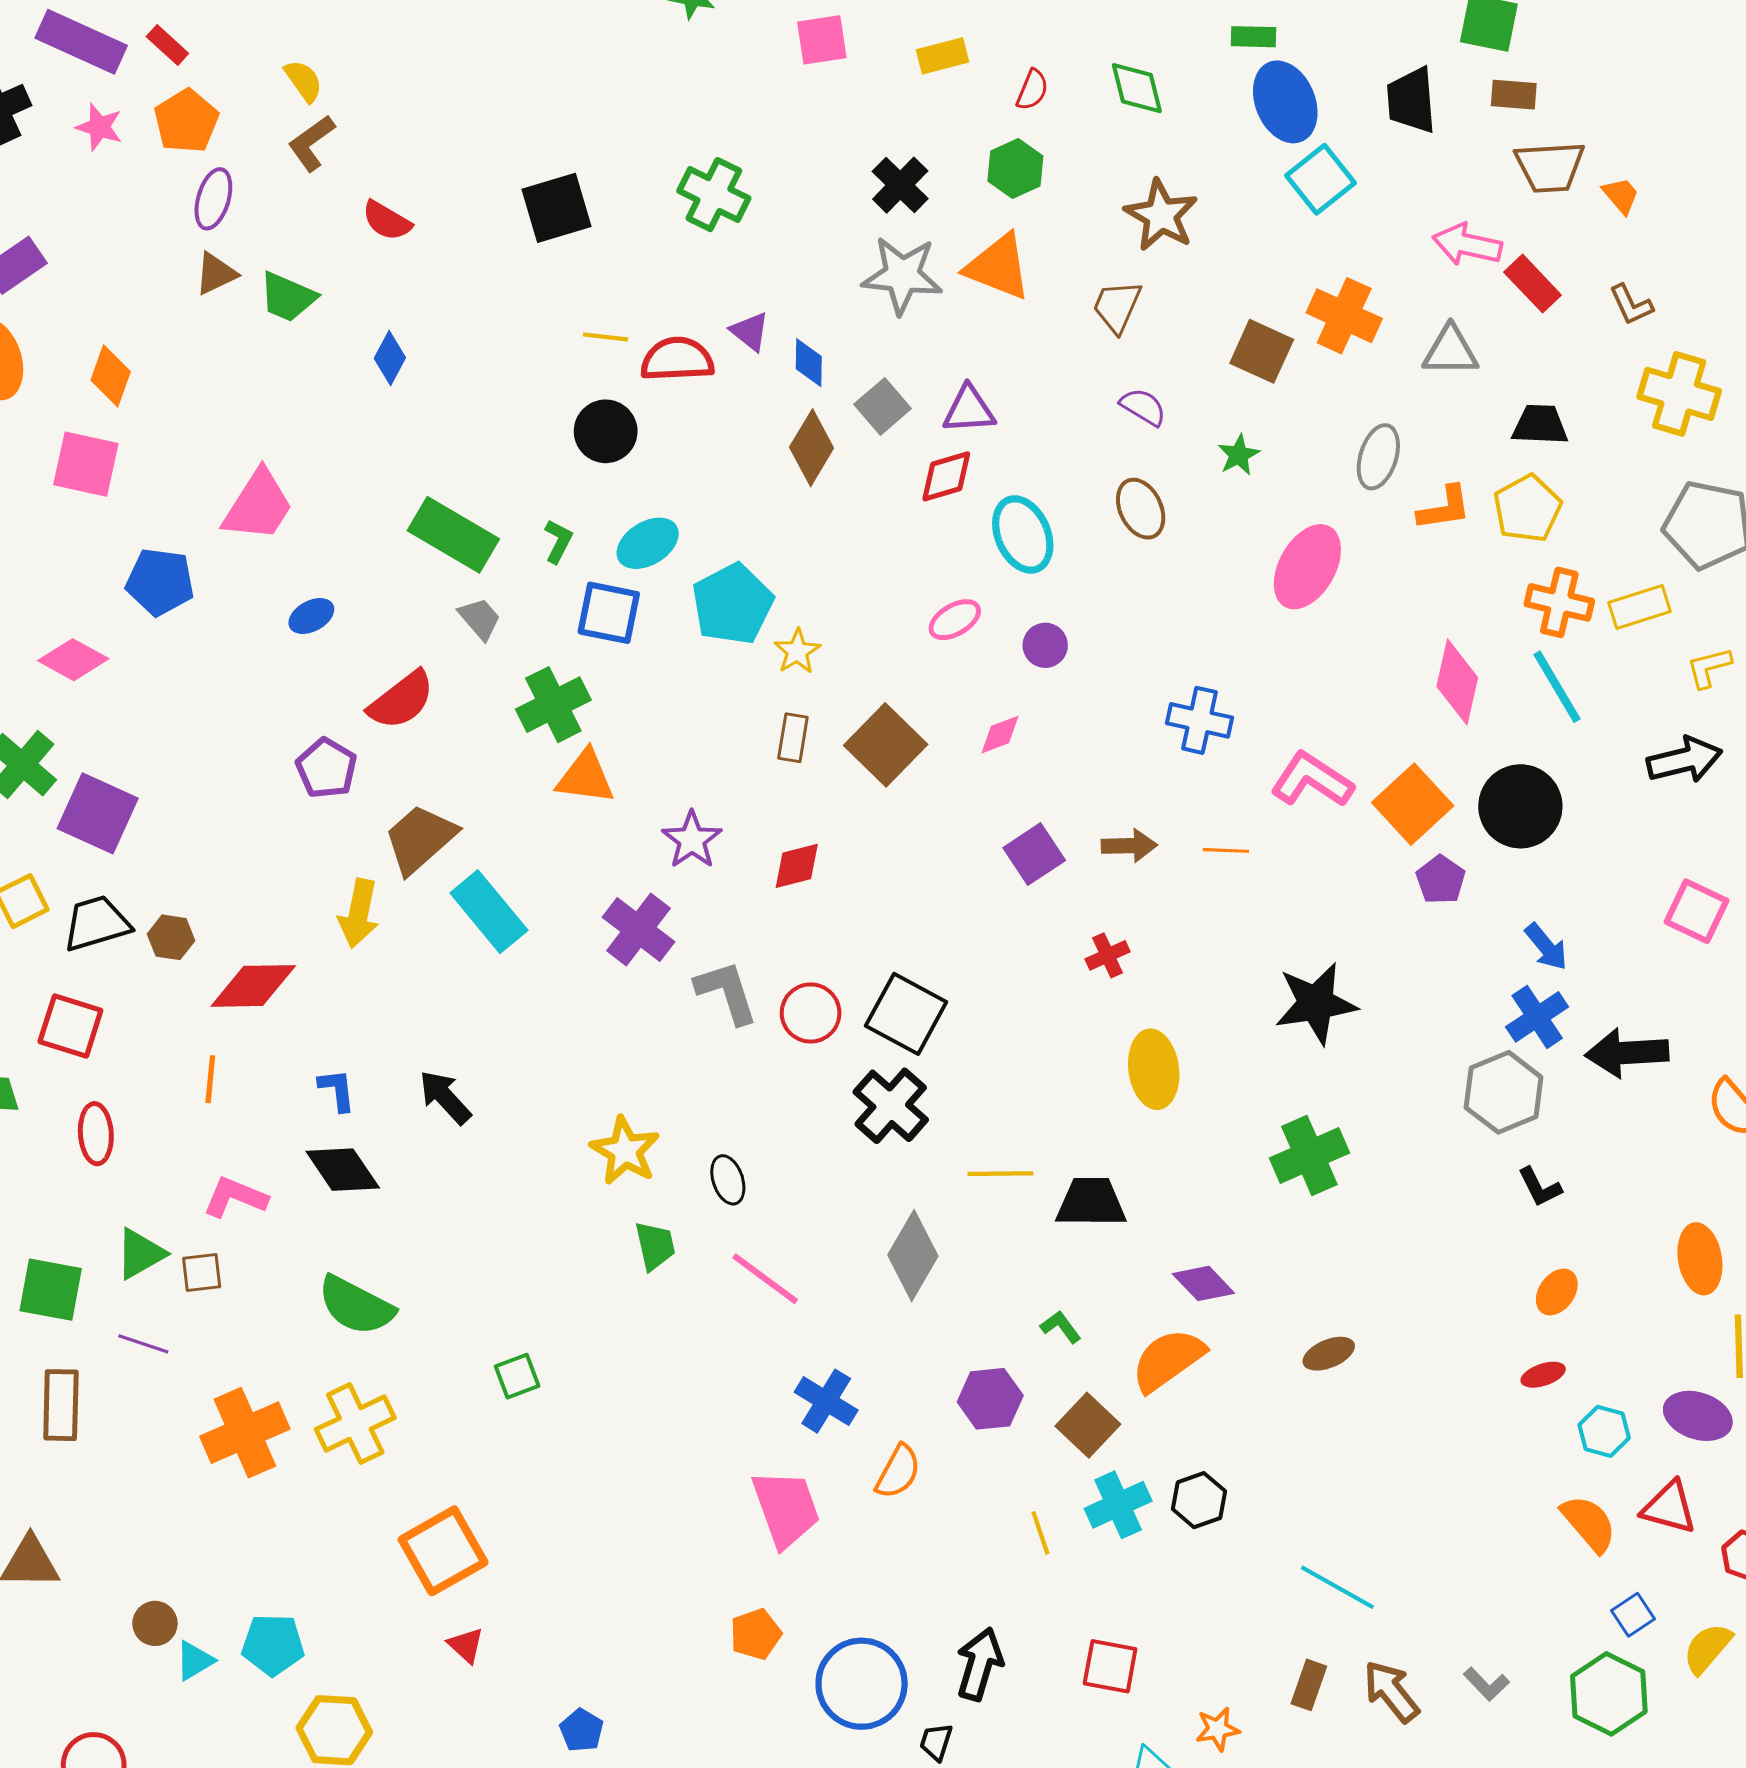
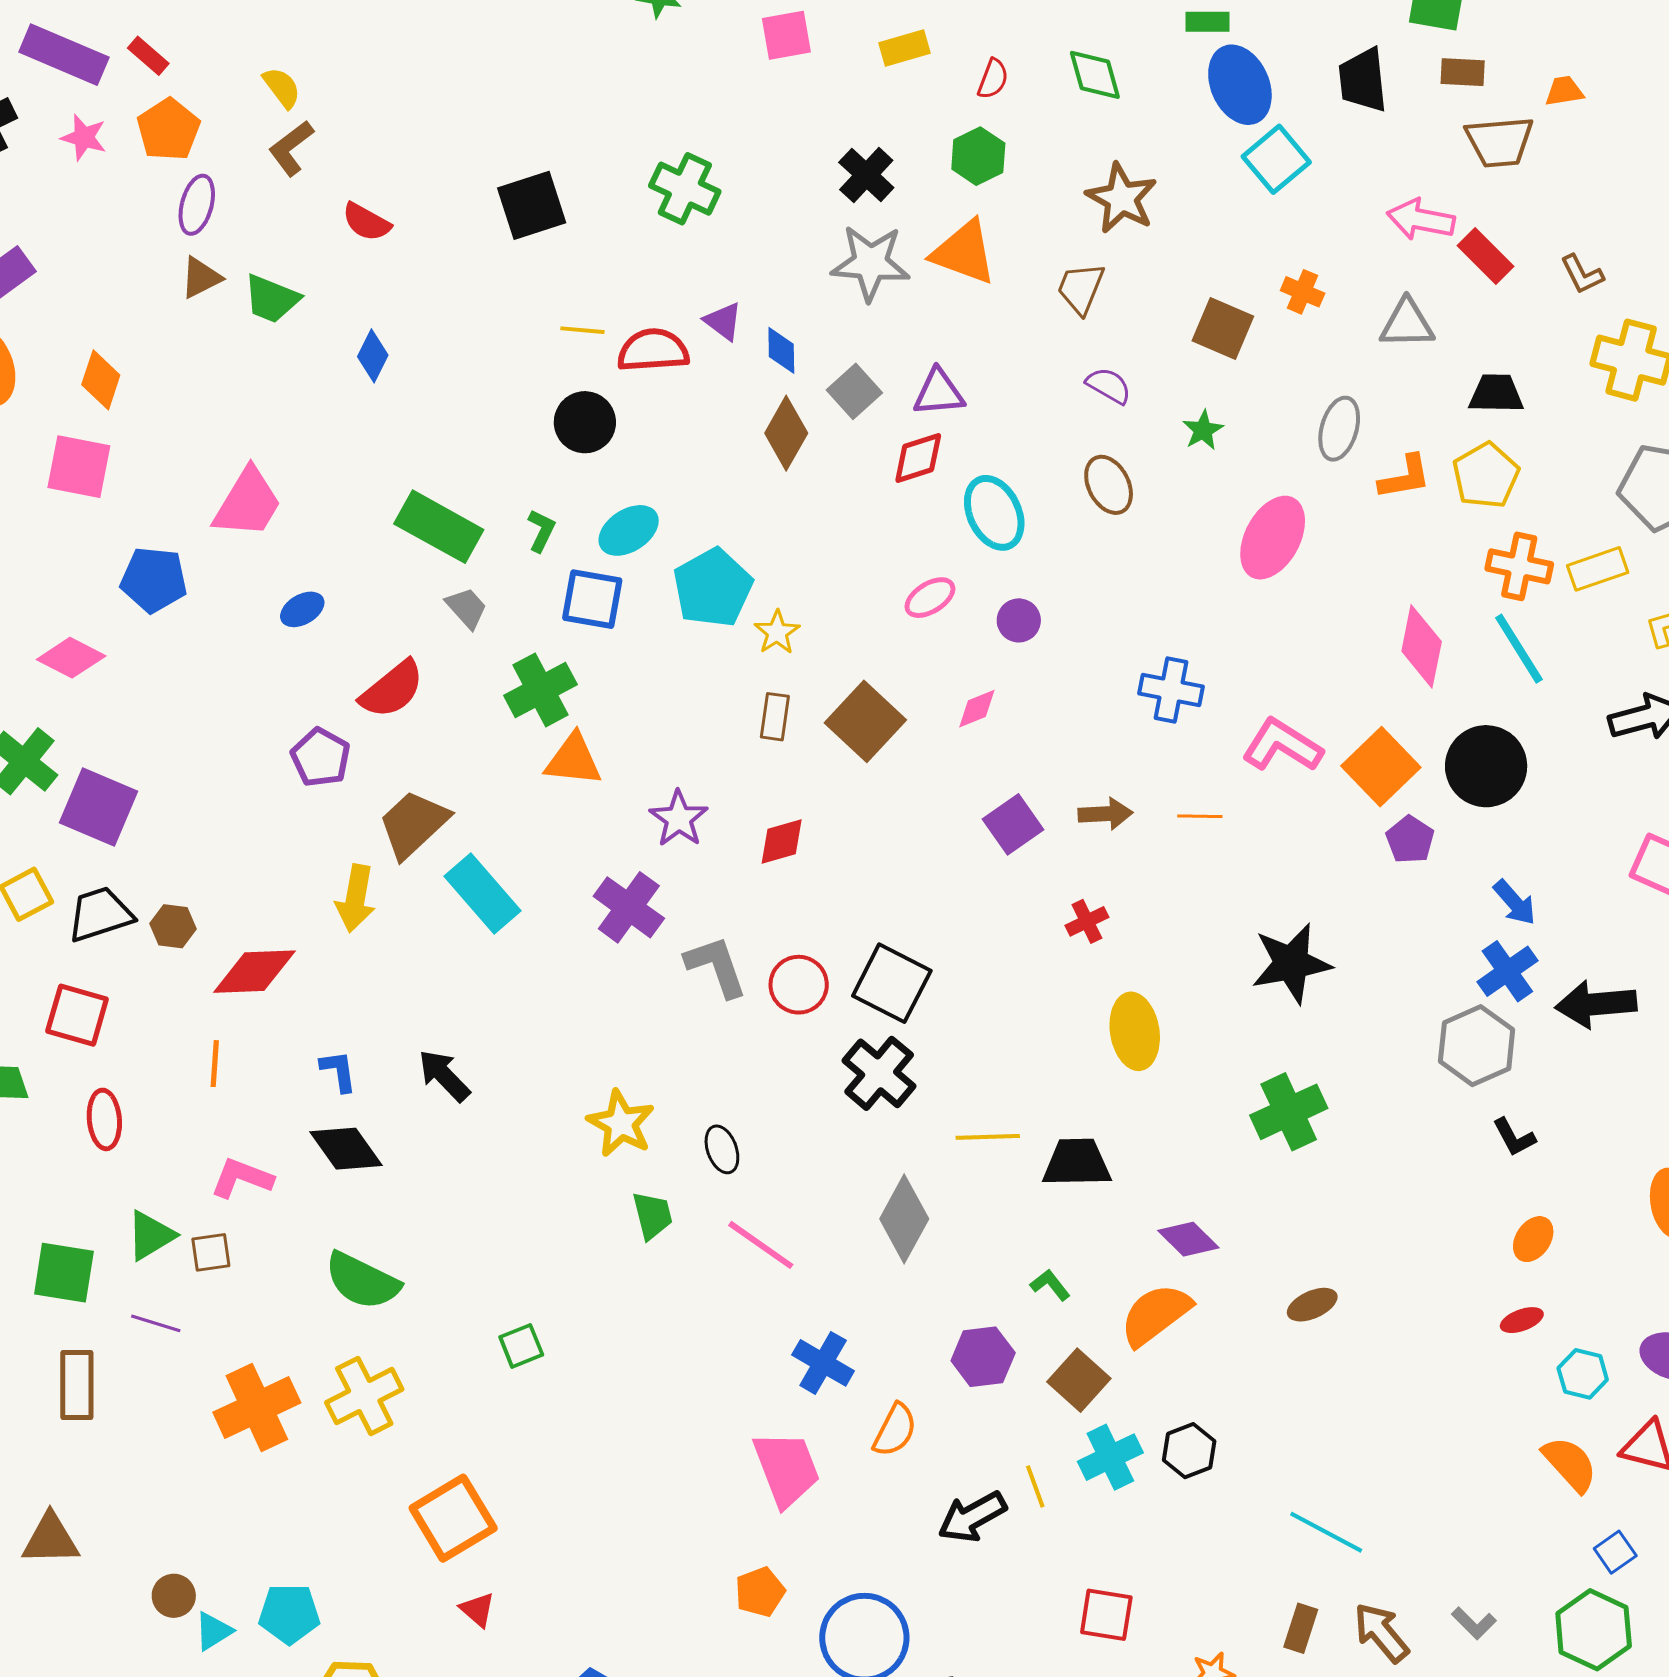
orange trapezoid: (1621, 195) -> (1564, 91), moved, turned -57
orange cross: (1344, 316) -> (1303, 292), size x0.6
black arrow: (980, 1664) -> (972, 1517), moved, turned -134

